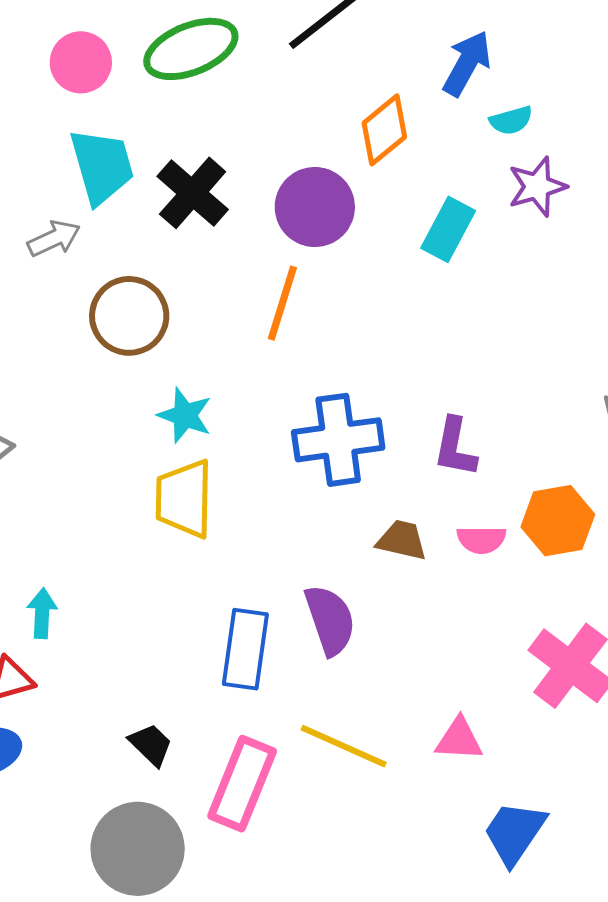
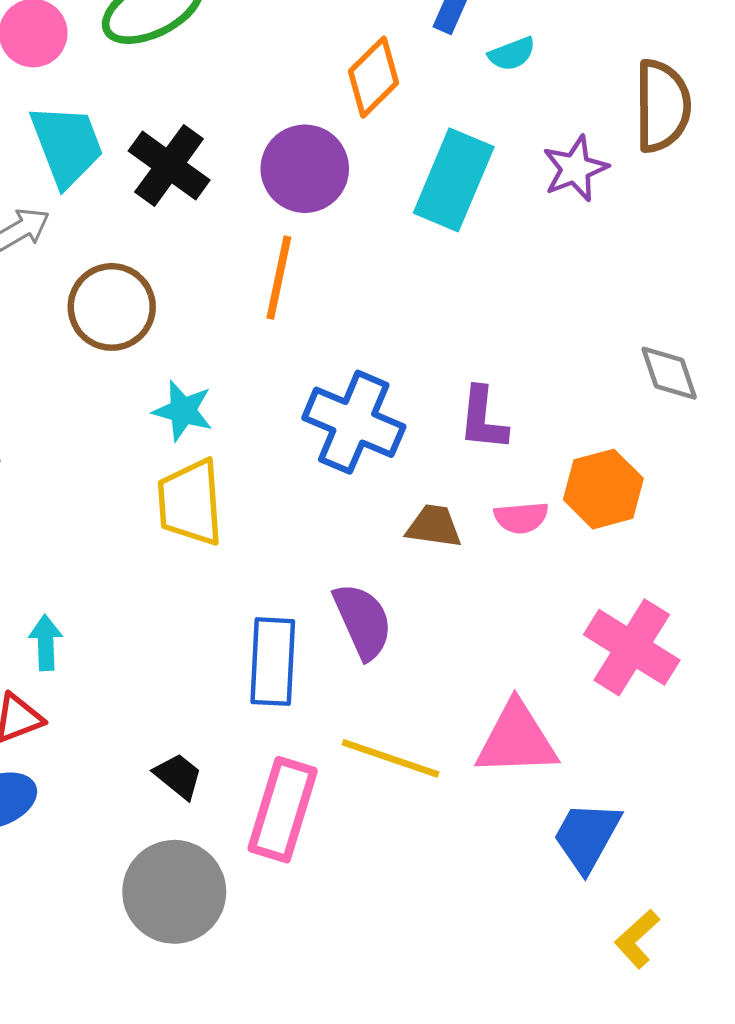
purple star: (537, 187) -> (575, 169), moved
cyan rectangle: (448, 229) -> (454, 180), size x1.4
blue cross: (338, 440) -> (354, 422), turned 36
pink triangle: (459, 739) -> (517, 739), size x1.6

